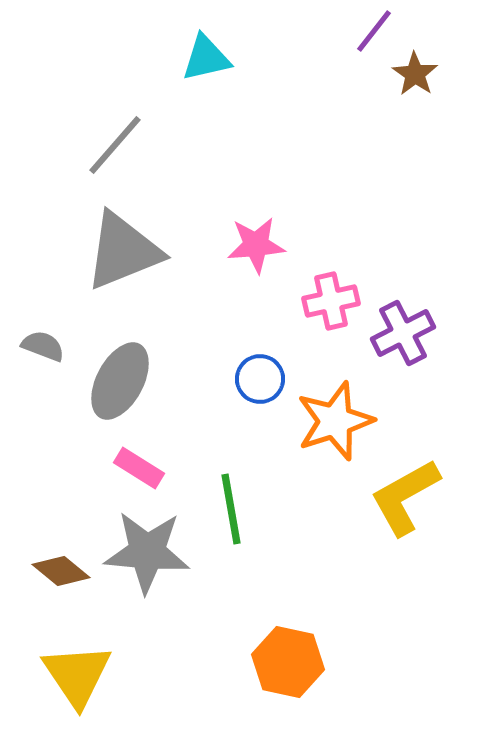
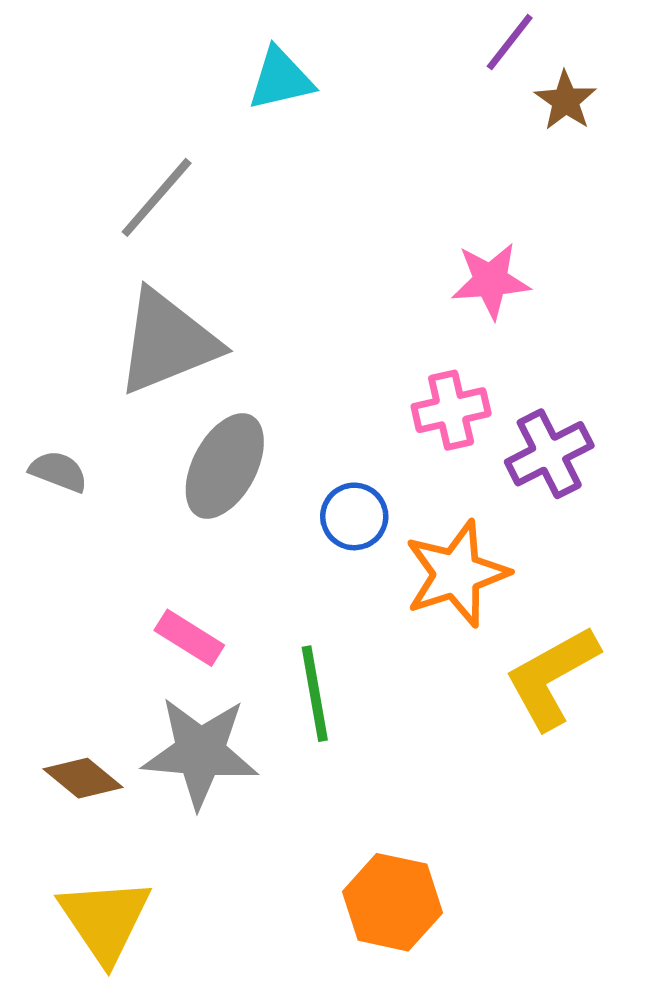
pink star: (256, 245) -> (491, 281), moved
gray ellipse: (120, 381) -> (225, 466), moved

